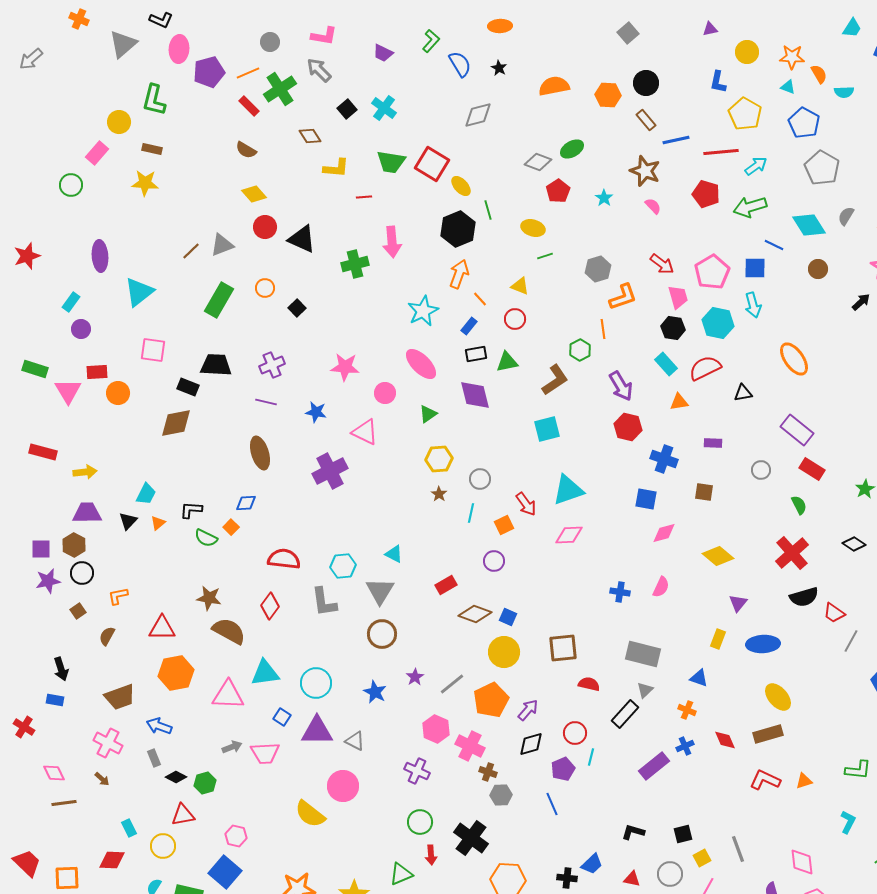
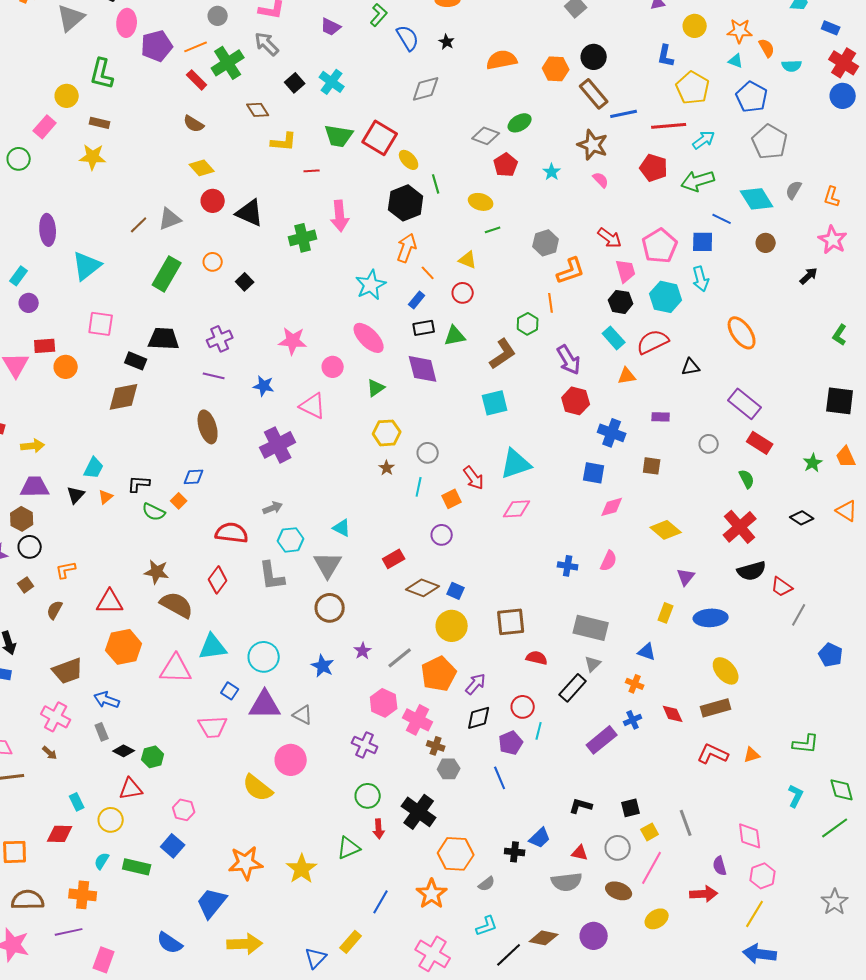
brown rectangle: (646, 120) -> (594, 94), size x1.4
gray arrow: (232, 747) -> (273, 508), moved
blue square: (225, 872) -> (173, 846), size x0.7

